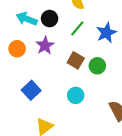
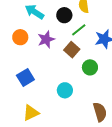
black circle: (50, 19) -> (64, 15), moved
brown square: (76, 60) -> (72, 50), moved

